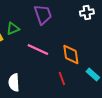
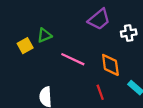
white cross: (87, 12) -> (129, 33), moved
purple trapezoid: (43, 14) -> (99, 19), moved, turned 70

